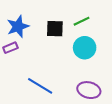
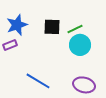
green line: (81, 21) -> (75, 29), moved

